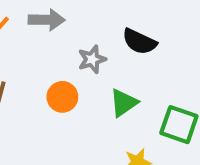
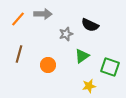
orange circle: (62, 97) -> (48, 65), moved

